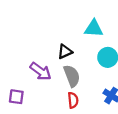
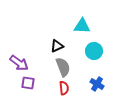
purple arrow: (41, 71) -> (19, 63), moved
purple square: (16, 97) -> (28, 83), moved

